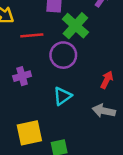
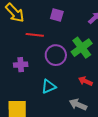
green cross: (75, 26) -> (82, 48), moved
red arrow: (107, 80) -> (85, 81), turned -104

